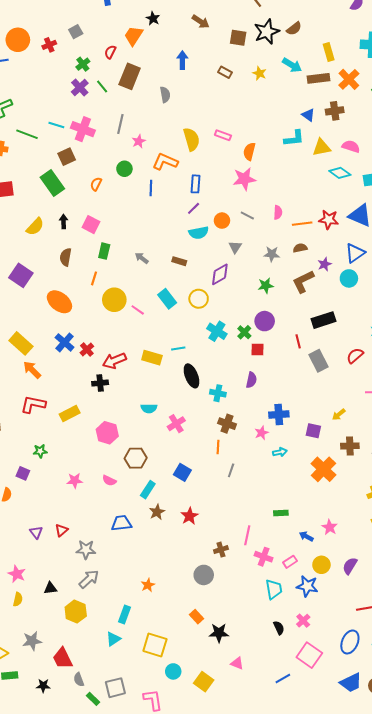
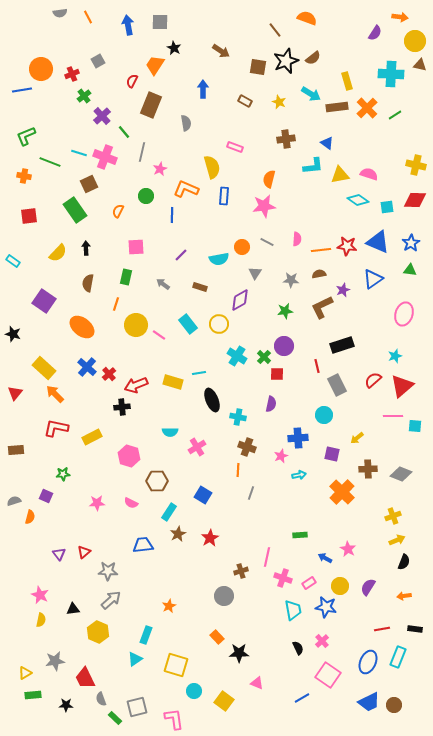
green cross: (83, 64) -> (84, 96), moved
green line: (102, 87) -> (124, 132), moved
brown cross: (335, 111) -> (286, 139), moved
pink rectangle: (223, 135) -> (235, 147), moved
blue rectangle: (196, 184) -> (224, 196), moved
purple line: (194, 208) -> (181, 255), moved
pink square: (91, 225) -> (136, 247), moved, turned -30
cyan circle: (349, 278) -> (324, 415), moved

